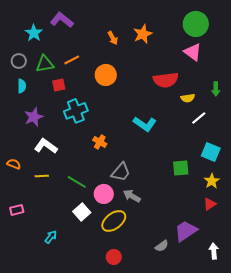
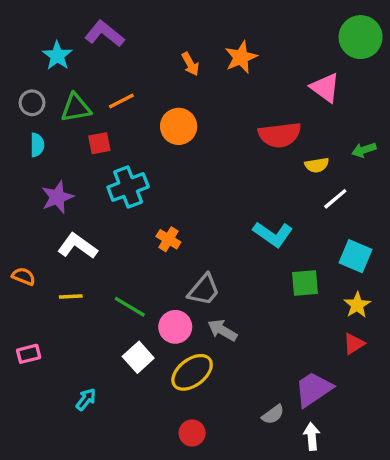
green circle: (196, 24) -> (361, 37), moved
green arrow: (216, 89) -> (364, 150), turned 72
cyan L-shape: (145, 124) -> (273, 234), moved
white arrow: (214, 251) -> (312, 436), moved

